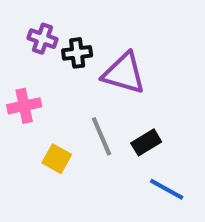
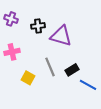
purple cross: (42, 39) -> (11, 19), moved
blue line: (167, 189) -> (88, 85), moved

